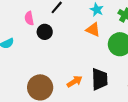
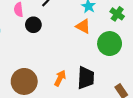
orange arrow: (75, 81) -> (60, 78), turned -35

